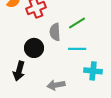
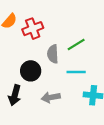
gray arrow: (56, 85) -> (51, 97), moved

